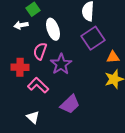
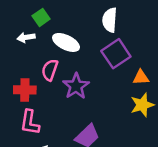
white ellipse: (53, 29) -> (66, 42), turned -45
pink L-shape: (38, 85) -> (30, 122), moved, turned -125

